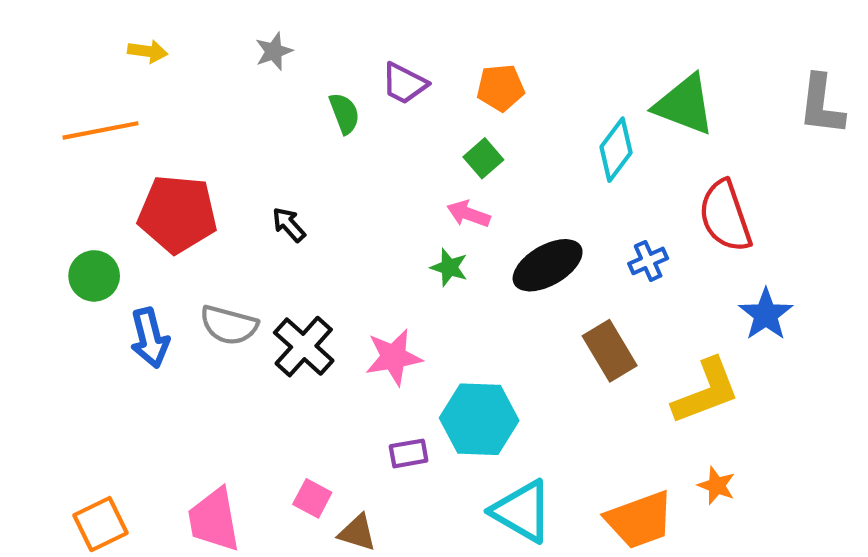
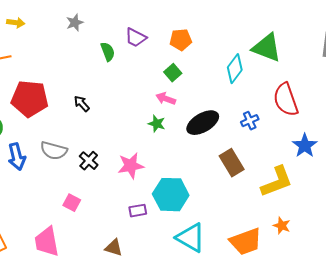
black cross: (304, 347) -> (89, 161), size x0.7
pink square: (312, 498) -> (72, 203), moved

